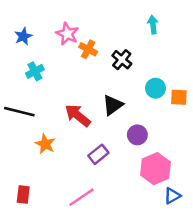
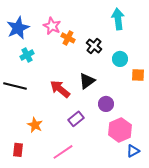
cyan arrow: (153, 25) -> (118, 19), size x1.5
blue star: (23, 36) -> (18, 28), size x1.6
cyan circle: (156, 88) -> (120, 59), moved
orange star: (45, 144) -> (35, 125), moved

